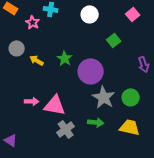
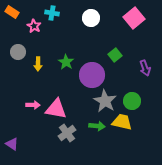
pink square: (133, 14) -> (134, 18), size x1.5
green square: (114, 40) -> (115, 55), moved
yellow arrow: (37, 60) -> (38, 64), turned -120
yellow trapezoid: (130, 127) -> (122, 122), moved

